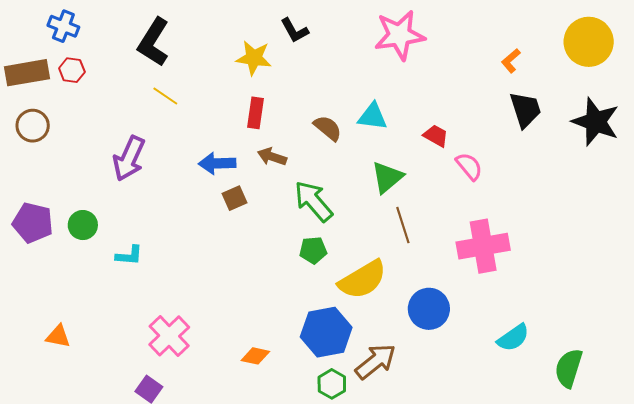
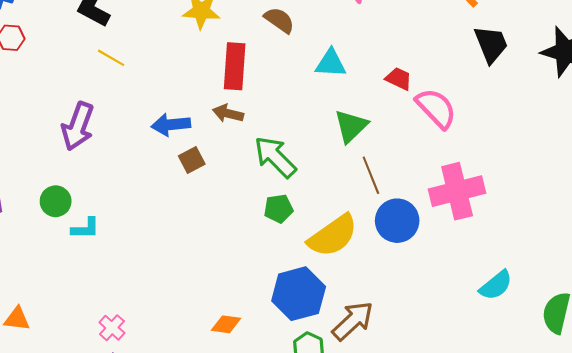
red rectangle: (255, 113) -> (235, 66), moved, size x1.4
brown semicircle: (328, 128) -> (279, 20), moved
pink semicircle: (469, 166) -> (436, 108), size x1.4
green circle: (83, 225) -> (56, 201), moved
blue circle: (429, 309) -> (397, 221), moved
pink cross: (169, 336) -> (112, 328), moved, size x0.6

